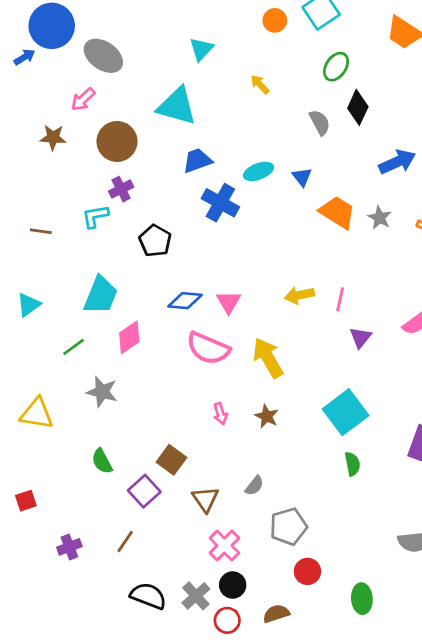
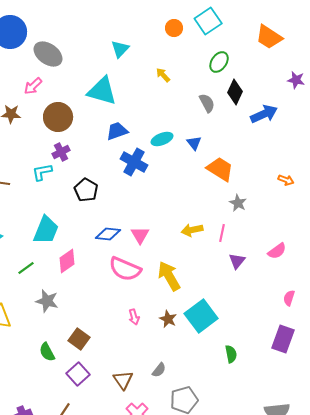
blue arrow: (397, 162) -> (264, 114), moved
gray star: (380, 218) -> (238, 203), moved
cyan square: (346, 412) -> (201, 316), moved
brown square: (171, 460) -> (79, 339), moved

